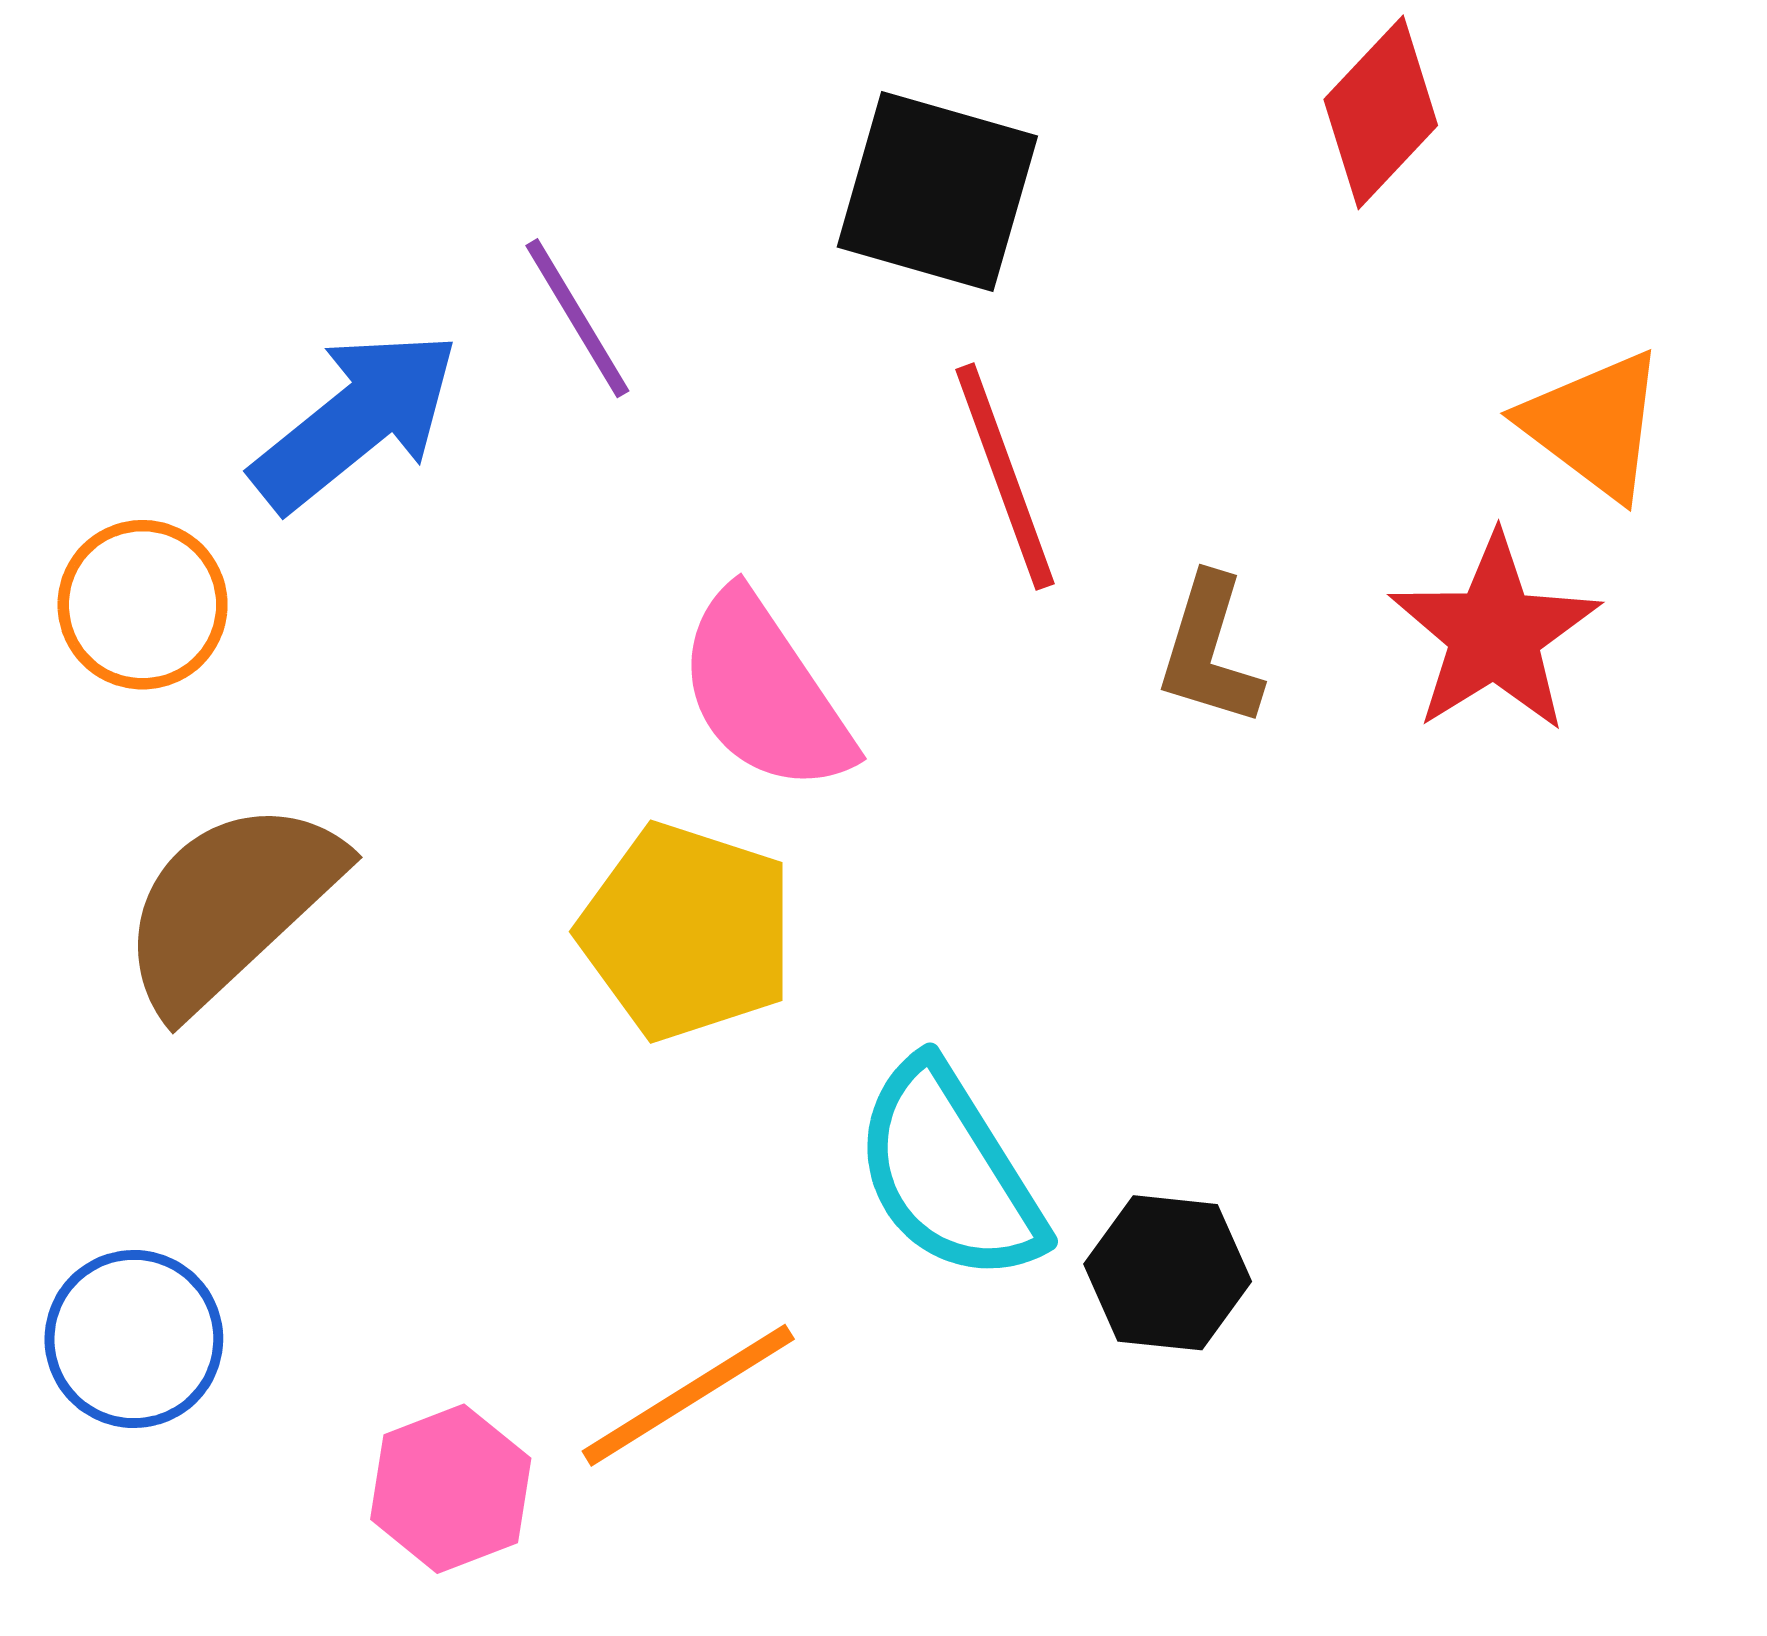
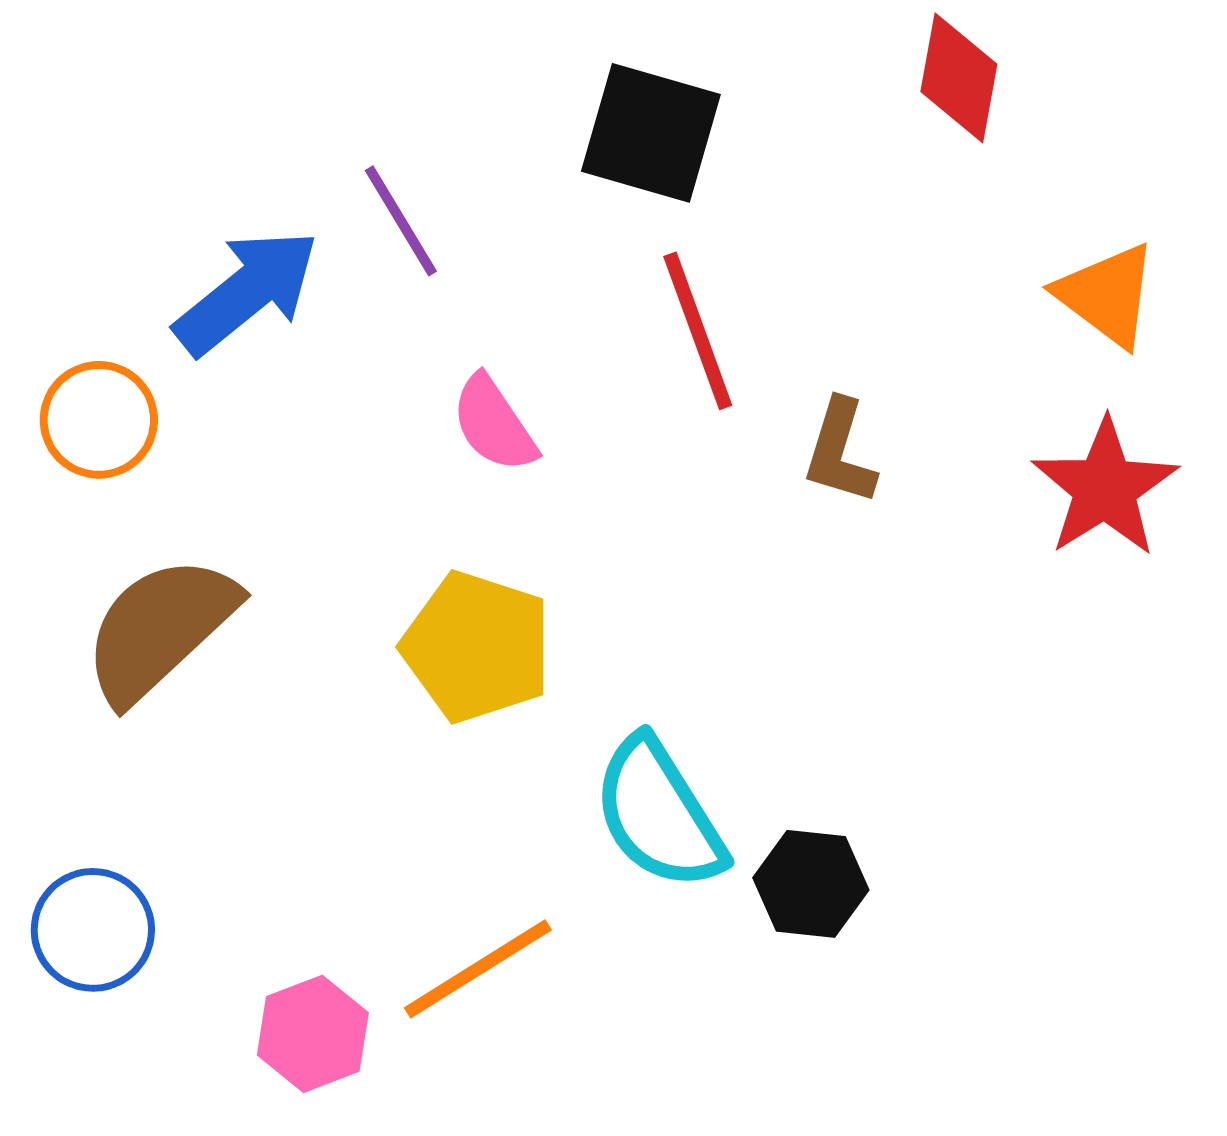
red diamond: (1381, 112) -> (959, 78), turned -33
red star: (1495, 634) -> (1105, 488), moved
pink semicircle: (765, 693) -> (494, 424), moved, size x0.7

